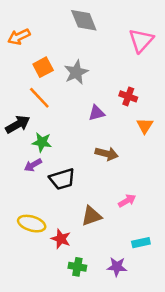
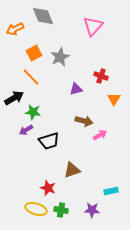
gray diamond: (84, 20) -> (43, 16), moved
pink triangle: (141, 40) -> (93, 26), moved
pink arrow: (127, 201) -> (100, 135), moved
yellow ellipse: (32, 224) -> (36, 209), moved

